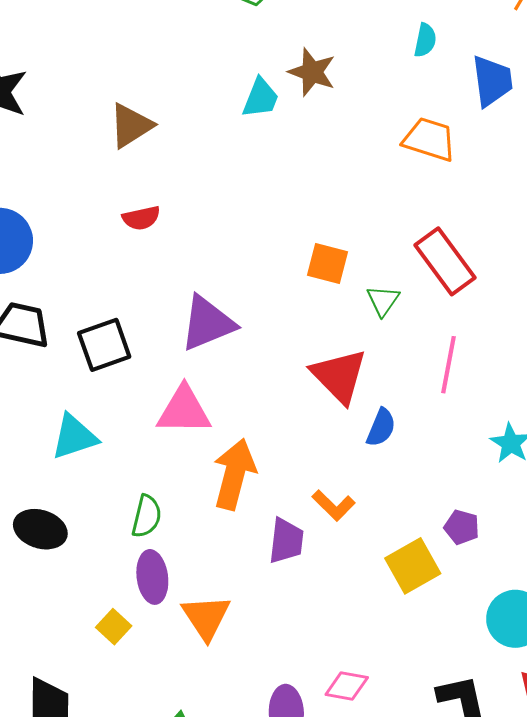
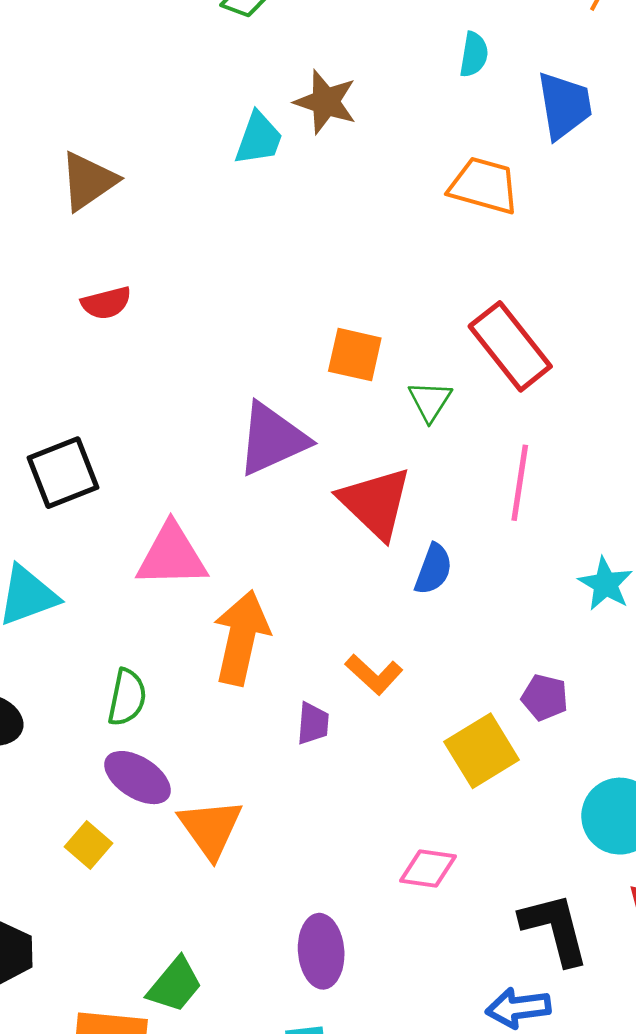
purple triangle: (207, 323) -> (272, 439), moved
purple trapezoid: (286, 541) -> (313, 724), size x0.7
purple ellipse: (152, 577) -> (137, 778), turned -48
pink diamond: (347, 686) -> (428, 868), moved

